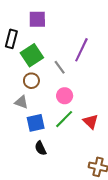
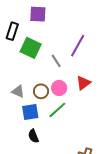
green square: (32, 55) -> (31, 48), turned -35
brown circle: (31, 81) -> (41, 91), moved
red triangle: (91, 122) -> (83, 83), moved, turned 35

